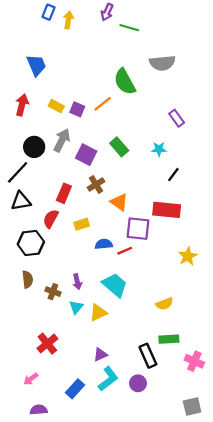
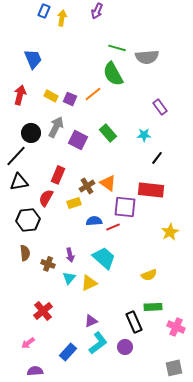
green line: (129, 28) -> (117, 48), moved
brown cross: (96, 184) -> (87, 186), moved

